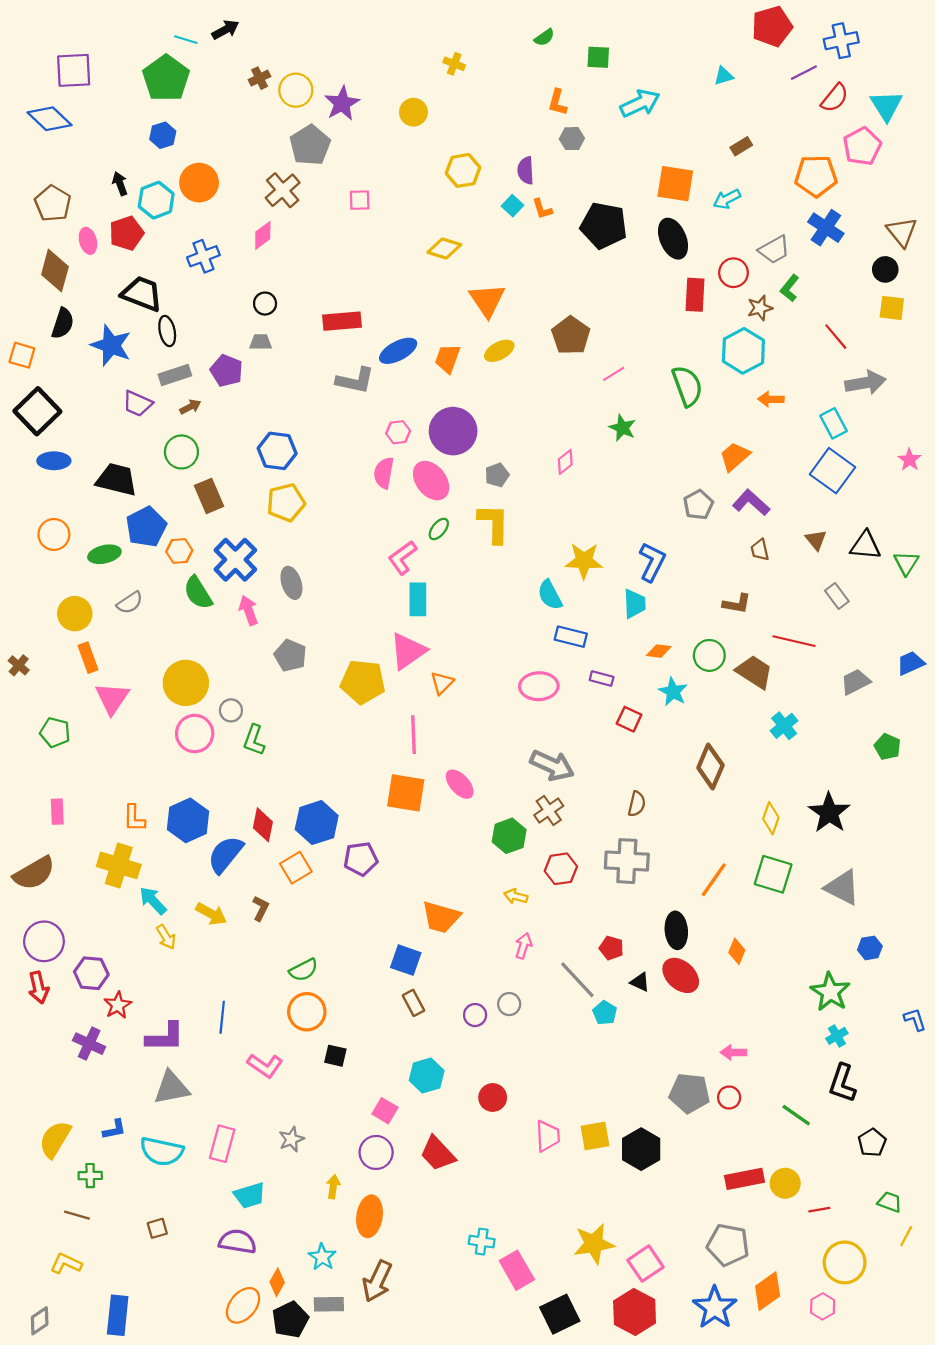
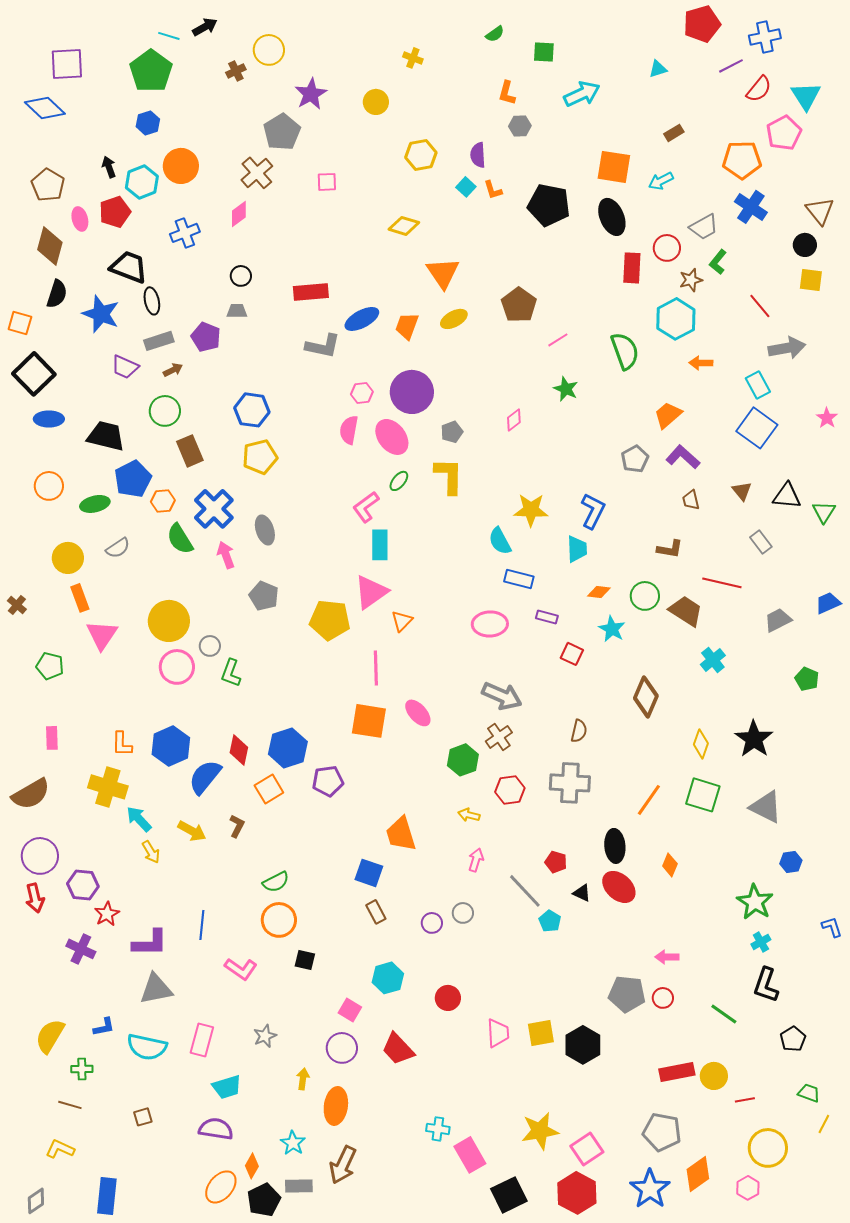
yellow circle: (296, 90) -> (269, 50), moved
orange trapezoid: (441, 917) -> (401, 834), turned 57

